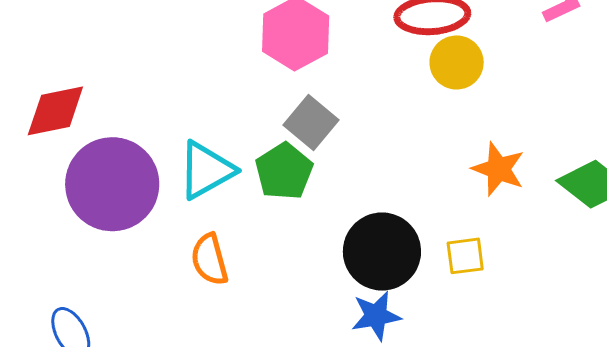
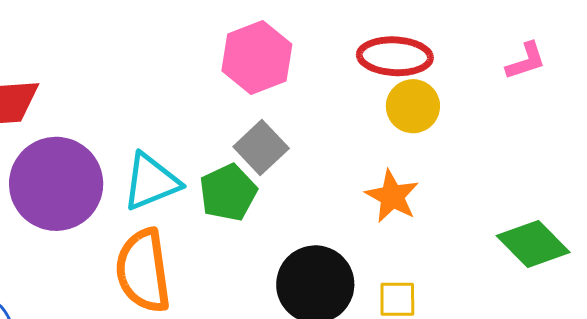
orange star: (498, 169) -> (392, 196), moved
orange semicircle: (210, 259) -> (143, 271), size x1.6

